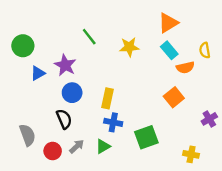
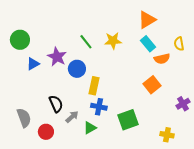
green line: (89, 37) -> (86, 42), moved
blue circle: (72, 93) -> (77, 69), moved
gray arrow: (77, 146) -> (72, 117), moved

